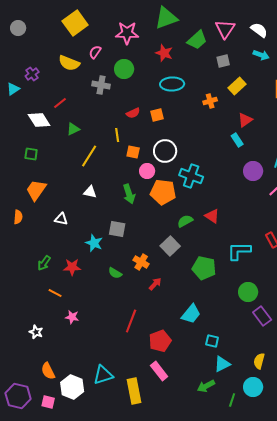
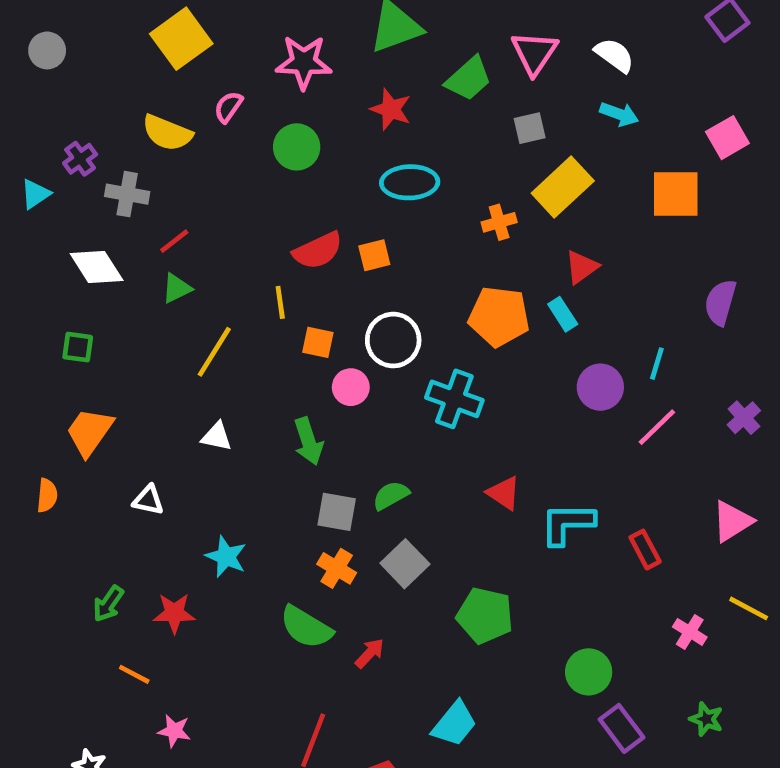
gray cross: (101, 85) -> (127, 194), moved
yellow rectangle: (237, 86) -> (563, 187), size x1.4
red line: (60, 103) -> (174, 241), moved
red semicircle: (133, 113) -> (318, 251), size x1.5
orange pentagon: (163, 192) -> (499, 316), moved
green semicircle: (185, 221) -> (391, 495), moved
gray square: (117, 229) -> (337, 512), moved
cyan L-shape: (239, 251) -> (567, 524), moved
orange cross: (141, 262) -> (337, 568), moved
green semicircle: (115, 273) -> (306, 627), moved, size x1.6

